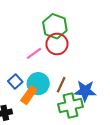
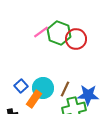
red circle: (57, 44) -> (76, 39), moved
pink line: (34, 53) -> (41, 32), moved

